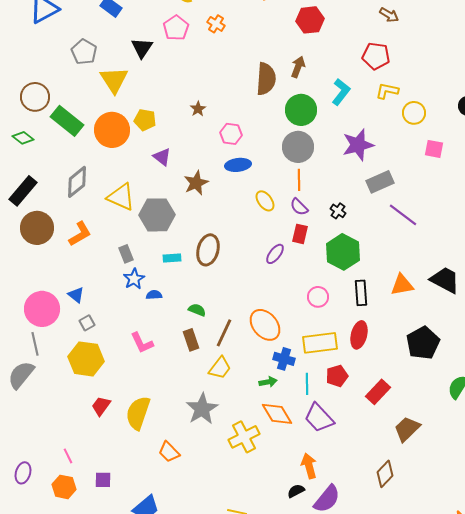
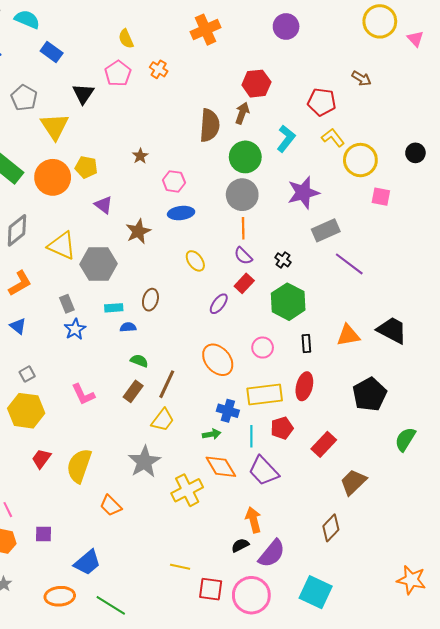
brown arrow: (389, 15) -> (361, 78), moved
red hexagon: (310, 20) -> (256, 84), moved
yellow L-shape: (387, 91) -> (333, 138), turned 40
yellow circle: (414, 113) -> (360, 160), size x1.4
yellow ellipse: (265, 201) -> (195, 261), moved
red rectangle: (300, 234) -> (244, 283), turned 30
brown ellipse: (208, 250) -> (150, 300), size x0.7
black rectangle: (361, 293) -> (306, 343), size x0.7
blue triangle: (76, 295) -> (18, 326), moved
blue semicircle: (154, 295) -> (128, 327), moved
orange ellipse: (265, 325) -> (218, 360), moved
brown rectangle: (191, 340) -> (133, 391), turned 55

